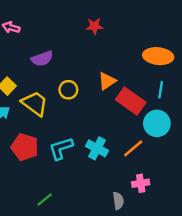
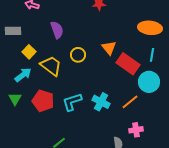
purple semicircle: (42, 59) -> (57, 30), turned -90
orange triangle: (107, 81) -> (109, 48), turned -35

